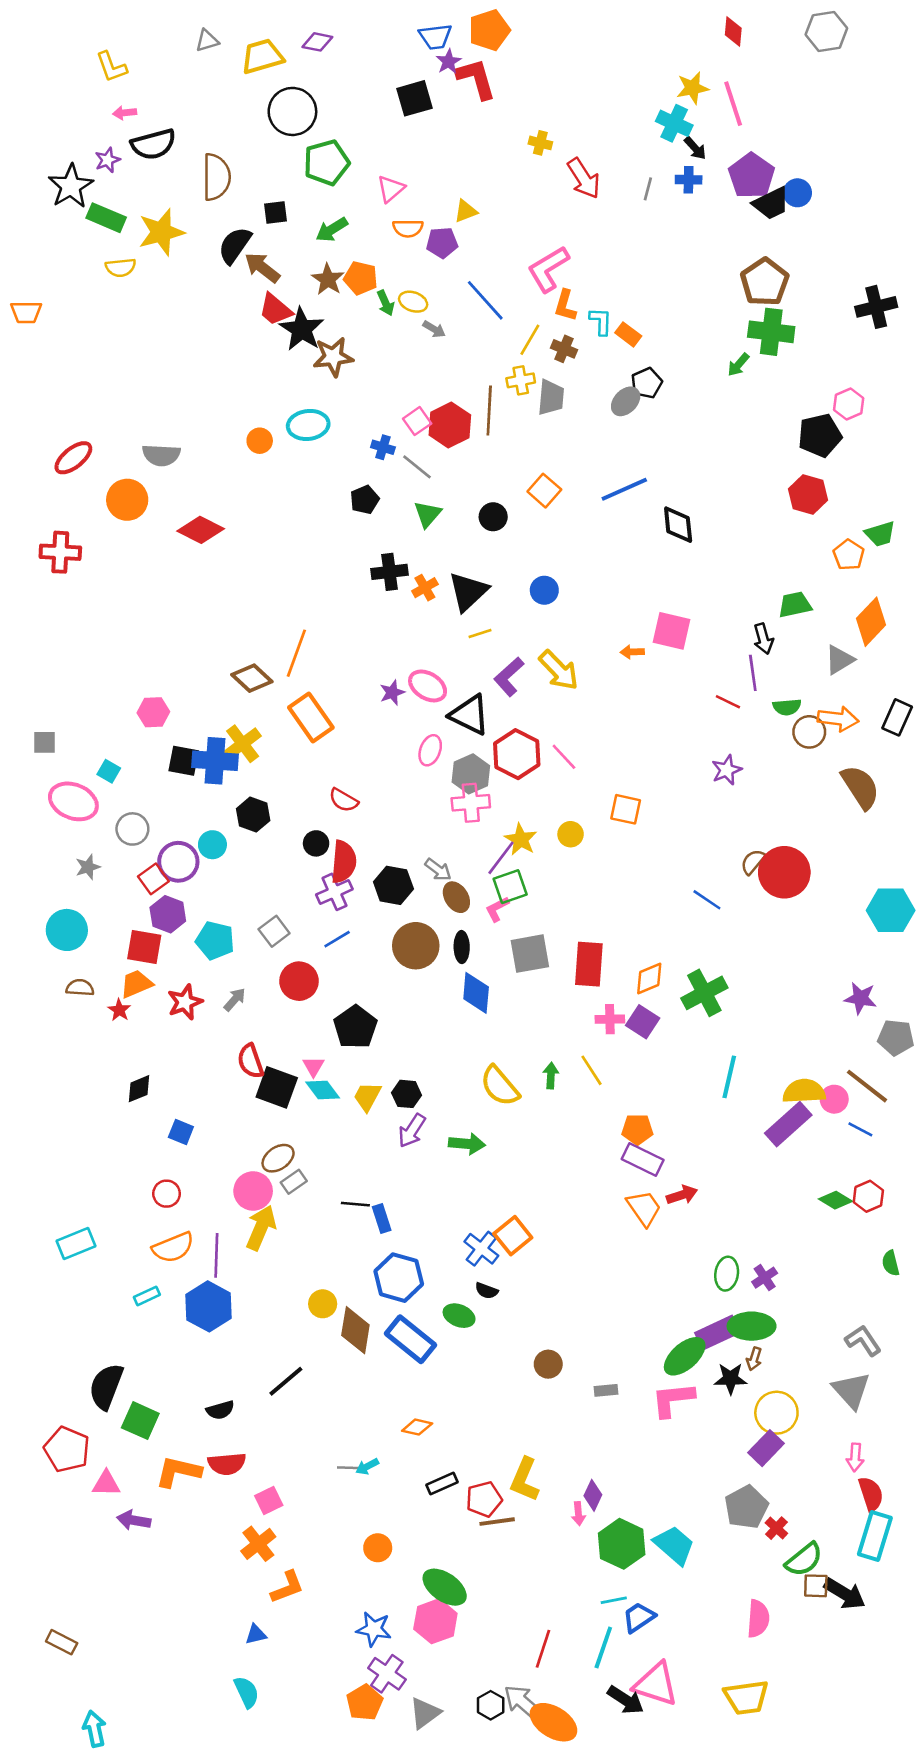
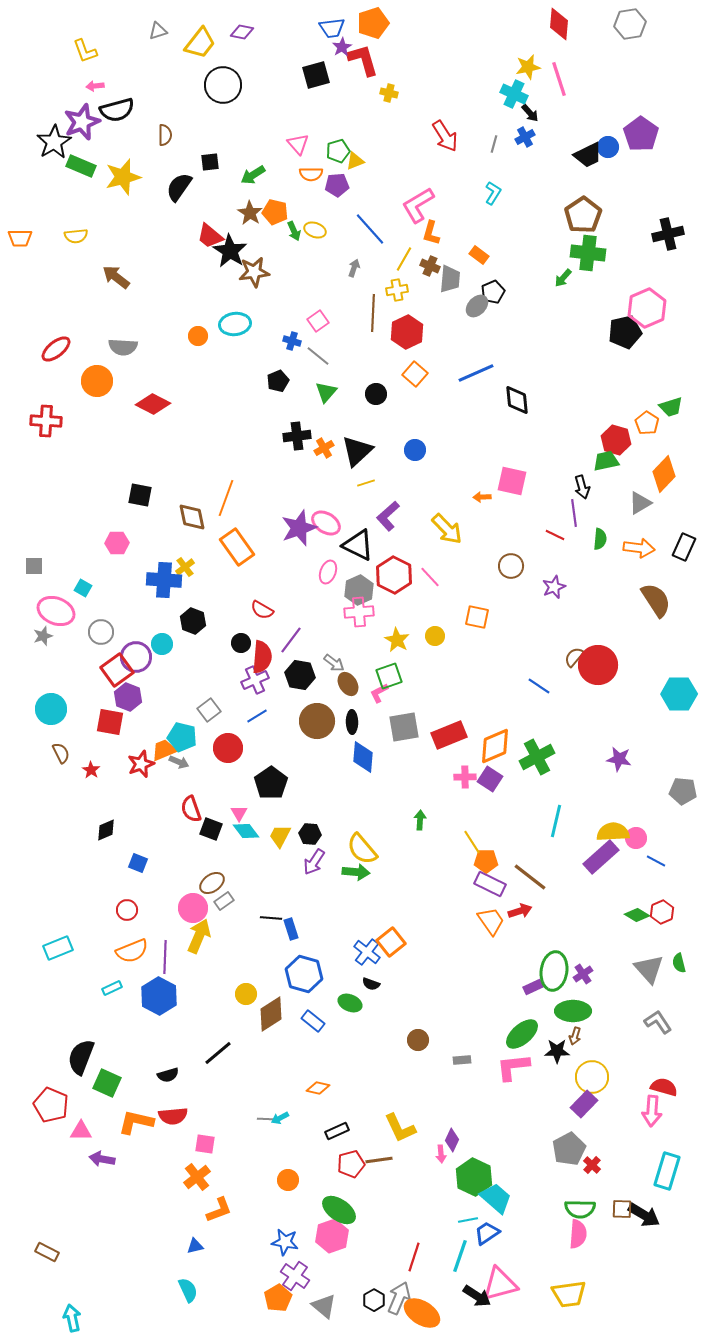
red diamond: (733, 31) -> (559, 24), size x1.4
yellow trapezoid: (262, 56) -> (200, 43), turned 144
yellow cross: (540, 143) -> (389, 93), moved
purple star: (107, 160) -> (82, 122), size x1.8
green pentagon: (327, 163) -> (338, 151), moved, size x0.7
purple pentagon: (752, 176) -> (641, 134), moved
brown semicircle: (216, 177) -> (165, 135), size x0.6
blue cross: (689, 180) -> (525, 137), turned -30
pink triangle: (391, 189) -> (298, 144), turned -30
yellow semicircle: (121, 268) -> (76, 236), moved
brown arrow: (262, 268) -> (116, 277), moved
cyan L-shape: (601, 321) -> (493, 193), moved, turned 30
gray arrow: (434, 329) -> (354, 268), moved, turned -102
gray trapezoid: (551, 397) -> (450, 279), moved
pink hexagon: (849, 404) -> (647, 308), size x1.6
red hexagon: (450, 425) -> (407, 332), moved
red hexagon: (808, 494) -> (616, 440), moved
yellow arrow: (559, 670) -> (447, 529), moved
brown diamond: (252, 678) -> (192, 517), turned 36
purple star: (392, 693) -> (299, 528), size x1.8
green semicircle: (787, 707) -> (600, 539), turned -80
brown circle: (809, 732) -> (511, 566), moved
yellow cross: (243, 744) -> (185, 567), size x0.7
black square: (184, 761) -> (140, 495), moved
purple line: (501, 858) -> (291, 640), moved
gray star: (88, 867) -> (43, 636), moved
red square: (153, 879) -> (117, 670), size x1.4
cyan pentagon: (215, 940) -> (182, 737), moved
red rectangle: (589, 964) -> (449, 735), turned 64
orange diamond: (649, 979) -> (495, 746), size x1.4
orange trapezoid: (136, 984) -> (164, 750), moved
brown semicircle: (80, 988) -> (61, 753), turned 60
purple star: (860, 998) -> (619, 759), moved
gray arrow: (235, 999) -> (179, 762), turned 72
yellow line: (592, 1070) -> (472, 842), moved
yellow semicircle: (500, 1086) -> (362, 849), moved
brown line: (867, 1086) -> (530, 877), moved
black square: (277, 1087) -> (211, 829), size x0.7
green ellipse: (727, 1274) -> (554, 971), size x1.5
brown diamond: (355, 1330) -> (271, 1014), turned 48
purple rectangle: (717, 1333) -> (533, 987), moved, size x0.6
blue rectangle: (410, 1339) -> (313, 1021), size x0.6
gray triangle: (851, 1390) -> (649, 969), moved
pink arrow: (855, 1457) -> (652, 1111), size x1.4
yellow L-shape: (525, 1480) -> (400, 1128), turned -48
red semicircle: (871, 1494) -> (664, 1087), moved, turned -56
red pentagon: (484, 1499) -> (351, 1164), moved
pink square: (269, 1501) -> (205, 1144), turned 35
cyan trapezoid: (674, 1545) -> (496, 1198), moved
green semicircle: (804, 1560) -> (580, 1209), moved, turned 40
pink triangle: (656, 1684) -> (500, 1284), turned -33
gray arrow: (523, 1703) -> (399, 1298), turned 72
gray triangle: (425, 1713) -> (324, 1306), turned -44

